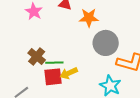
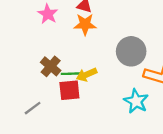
orange star: (89, 18) -> (85, 24), moved
yellow arrow: (69, 73) -> (87, 75), moved

